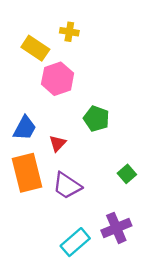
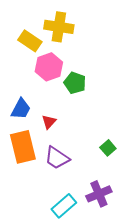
yellow cross: (69, 32) -> (59, 27), size x1.8
green pentagon: (96, 119) -> (75, 83), moved

